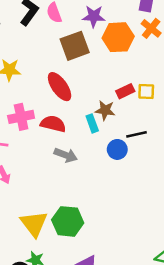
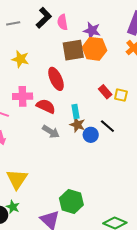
orange hexagon: (118, 37) -> (94, 49), moved
red rectangle: (125, 91) -> (105, 92), turned 64
brown star: (105, 110) -> (77, 125), moved
black line: (136, 134) -> (107, 126), turned 42
green hexagon: (68, 221) -> (71, 201), moved

